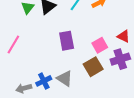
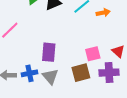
purple rectangle: (67, 41) -> (49, 52), moved

